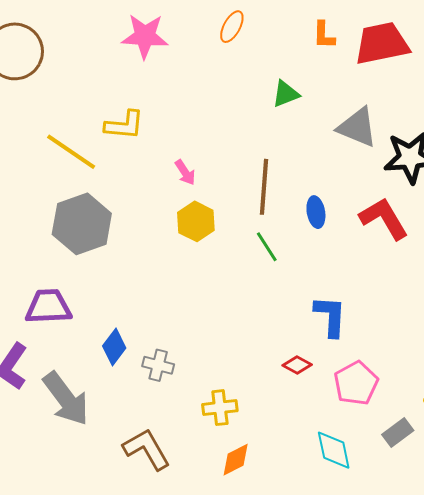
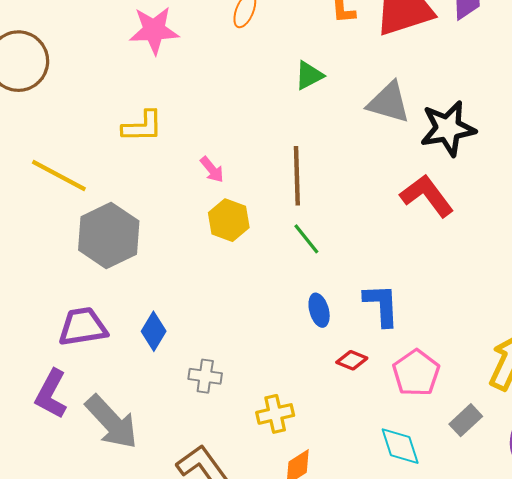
yellow line: (71, 152) -> (59, 175), moved
blue ellipse: (316, 212) -> (319, 310), moved
blue diamond: (114, 347) -> (154, 331), moved

